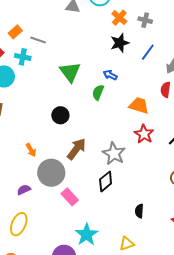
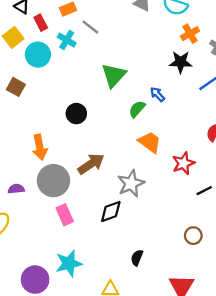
orange trapezoid: (139, 105) -> (150, 142), moved
black circle: (60, 115) -> (76, 114), moved
red star: (144, 134) -> (183, 163), moved
orange arrow: (31, 150) -> (40, 147), size x1.5

